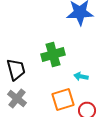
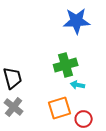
green cross: (53, 54) -> (66, 65), moved

